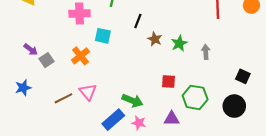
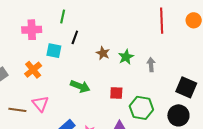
black line: (138, 21) -> (75, 37), moved
black square: (243, 76) -> (186, 87), size x1.5
brown line: (63, 98) -> (17, 110), turned 36
green arrow: (132, 101) -> (80, 86), moved

